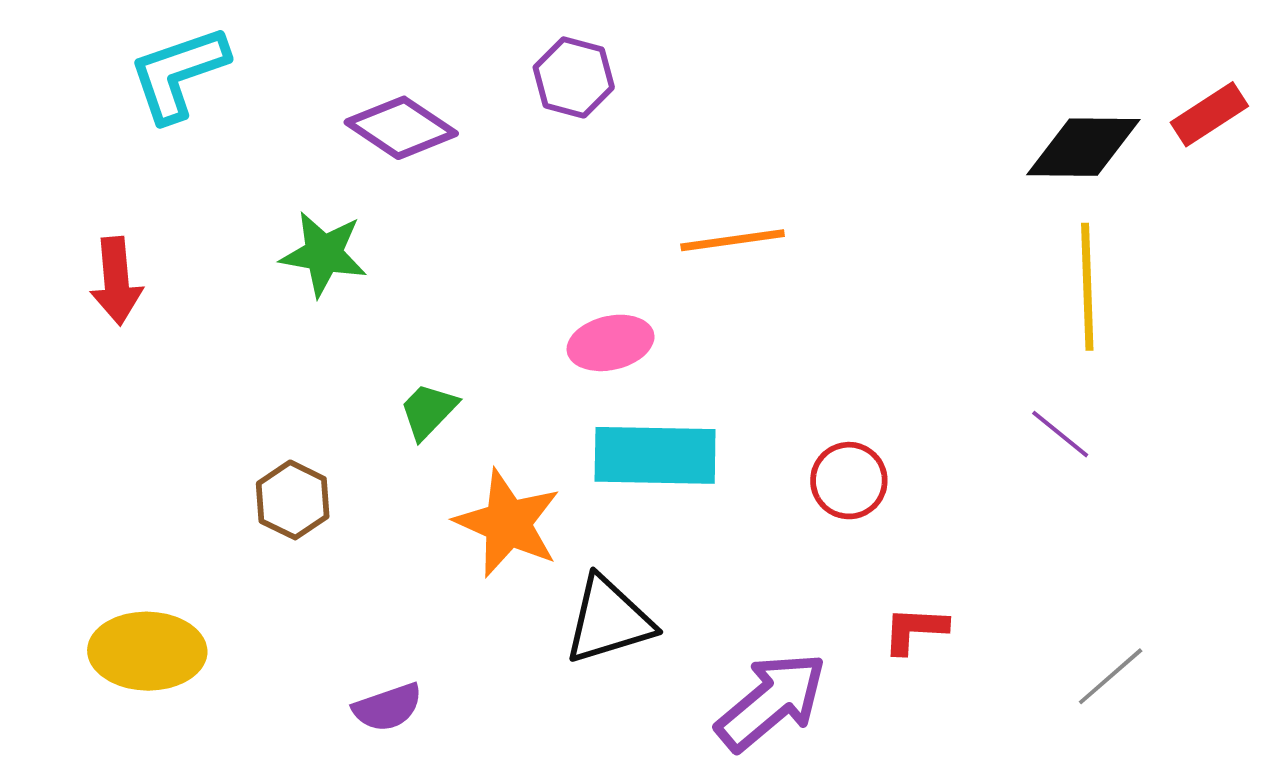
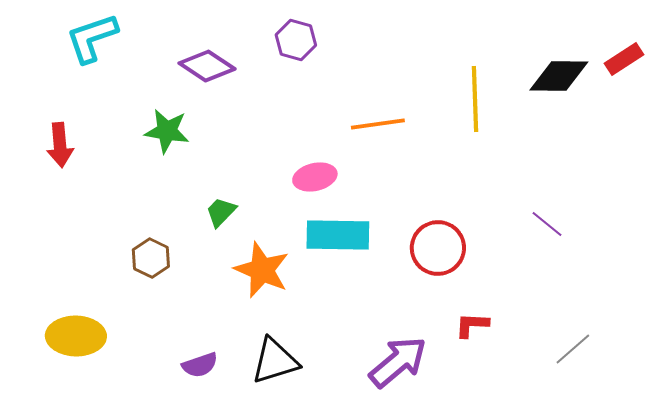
yellow line: (1087, 287) -> (475, 99), moved
red circle: (849, 481) -> (438, 248), size x1.4
black triangle: (609, 620) -> (275, 361), moved

